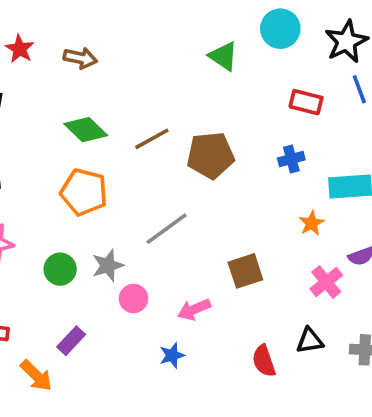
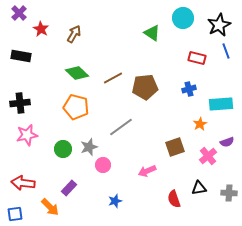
brown arrow: (80, 58) -> (74, 34), turned -72
brown square: (245, 271) -> (175, 147), moved
pink arrow: (194, 309) -> (147, 171), moved
blue star: (172, 355) -> (115, 201), moved

